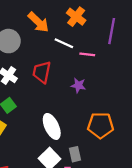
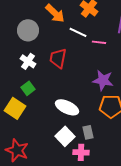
purple star: (78, 85) -> (103, 80), moved, size x1.5
white ellipse: (52, 126) -> (67, 107), turned -40

